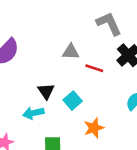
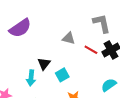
red line: (94, 68) -> (91, 50), moved
cyan arrow: (33, 113) -> (31, 78), turned -84

